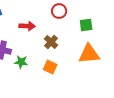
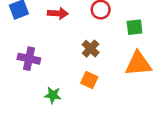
red arrow: (27, 26) -> (58, 13), moved
green star: (21, 62) -> (53, 95), moved

